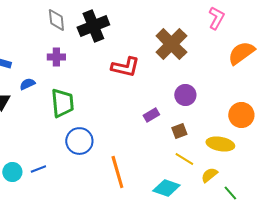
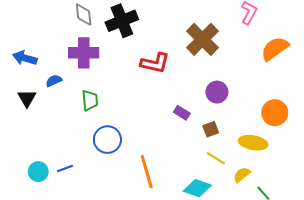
purple cross: (56, 57) -> (84, 53), size x1.6
green trapezoid: (62, 103) -> (90, 100), size x0.7
purple rectangle: (151, 115) -> (182, 113), turned 63

